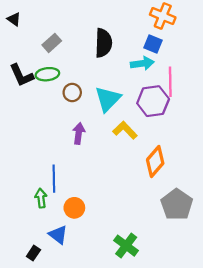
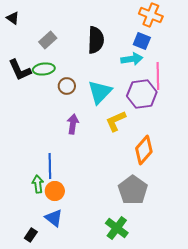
yellow L-shape: (125, 130) -> (116, 121), turned -70
gray pentagon: (177, 205) -> (133, 190), moved
orange circle: (74, 208) -> (55, 191), moved

